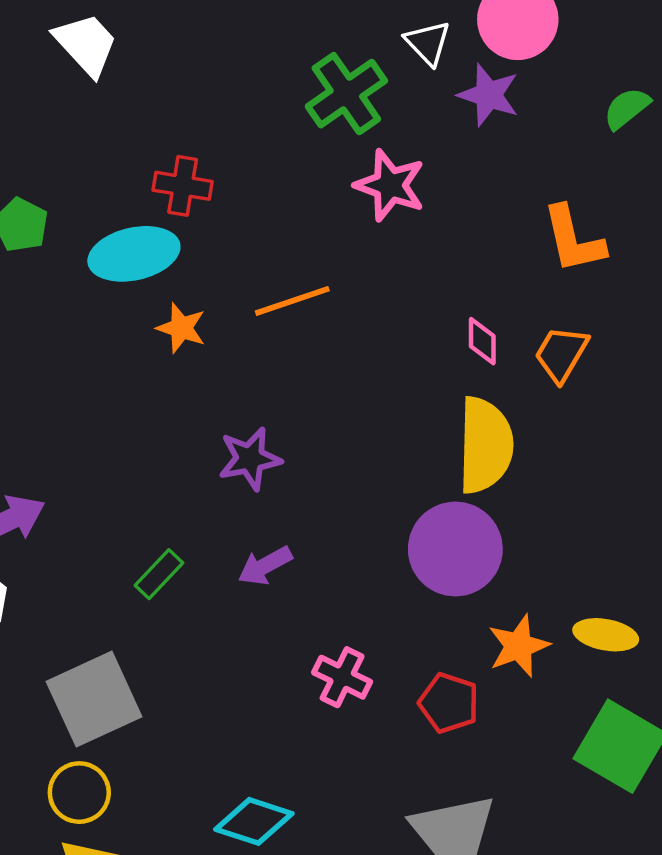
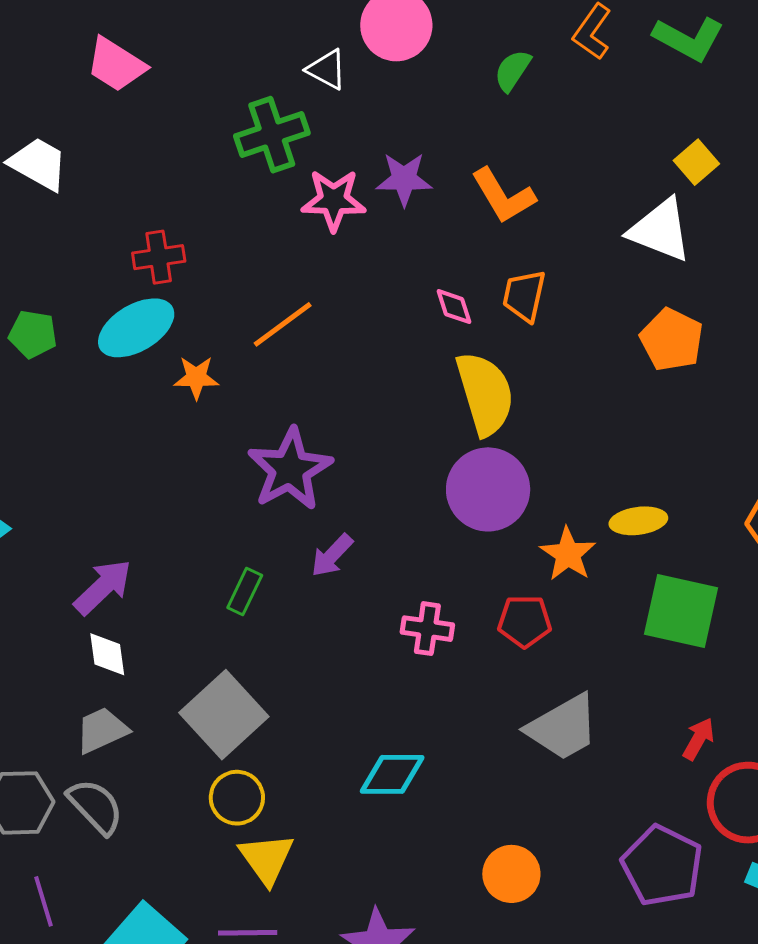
green cross: (346, 94) -> (272, 135), turned 34
purple star: (489, 95) -> (404, 179), moved
purple star: (250, 459) -> (290, 469), size x1.5

